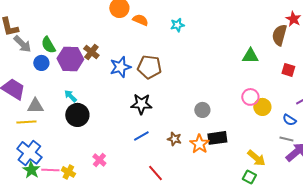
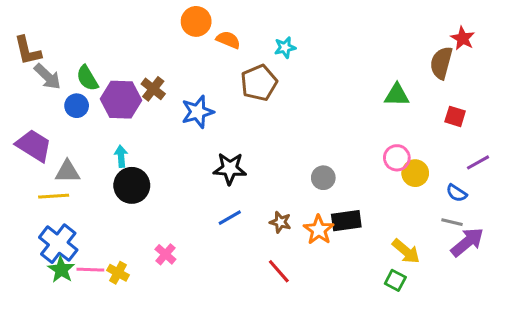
brown pentagon: (149, 67) -> (259, 83), moved, turned -30
cyan arrow: (70, 96) -> (121, 156), turned 40
red line: (155, 173) -> (279, 271), moved

